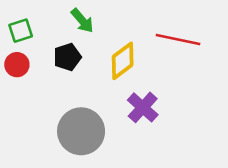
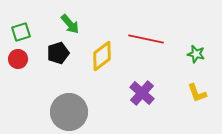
purple cross: (143, 107) -> (142, 93), moved

